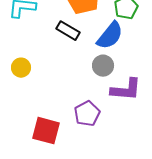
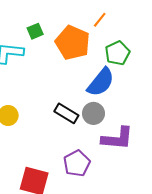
black rectangle: (68, 31) -> (66, 113), moved

